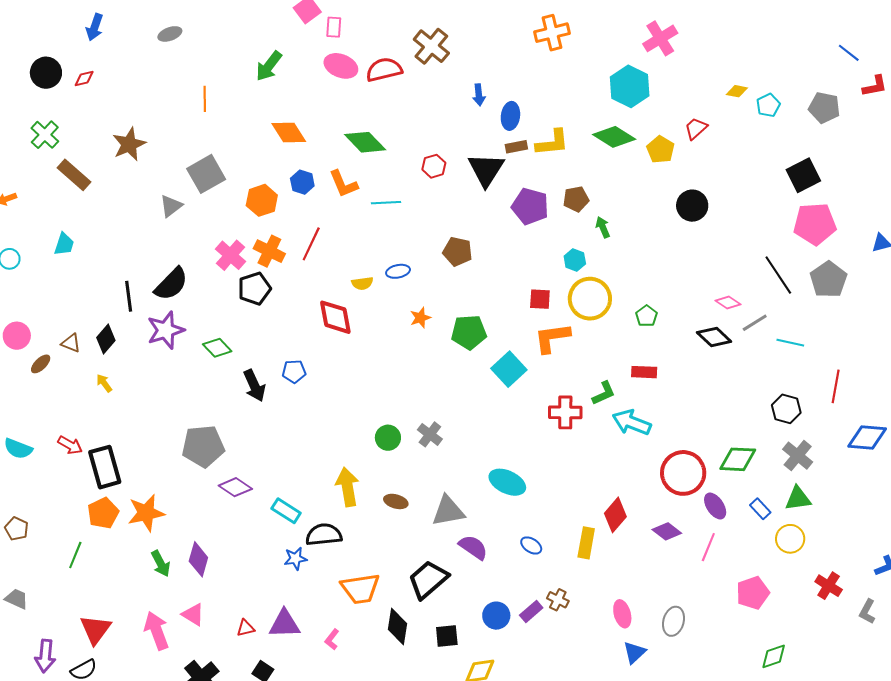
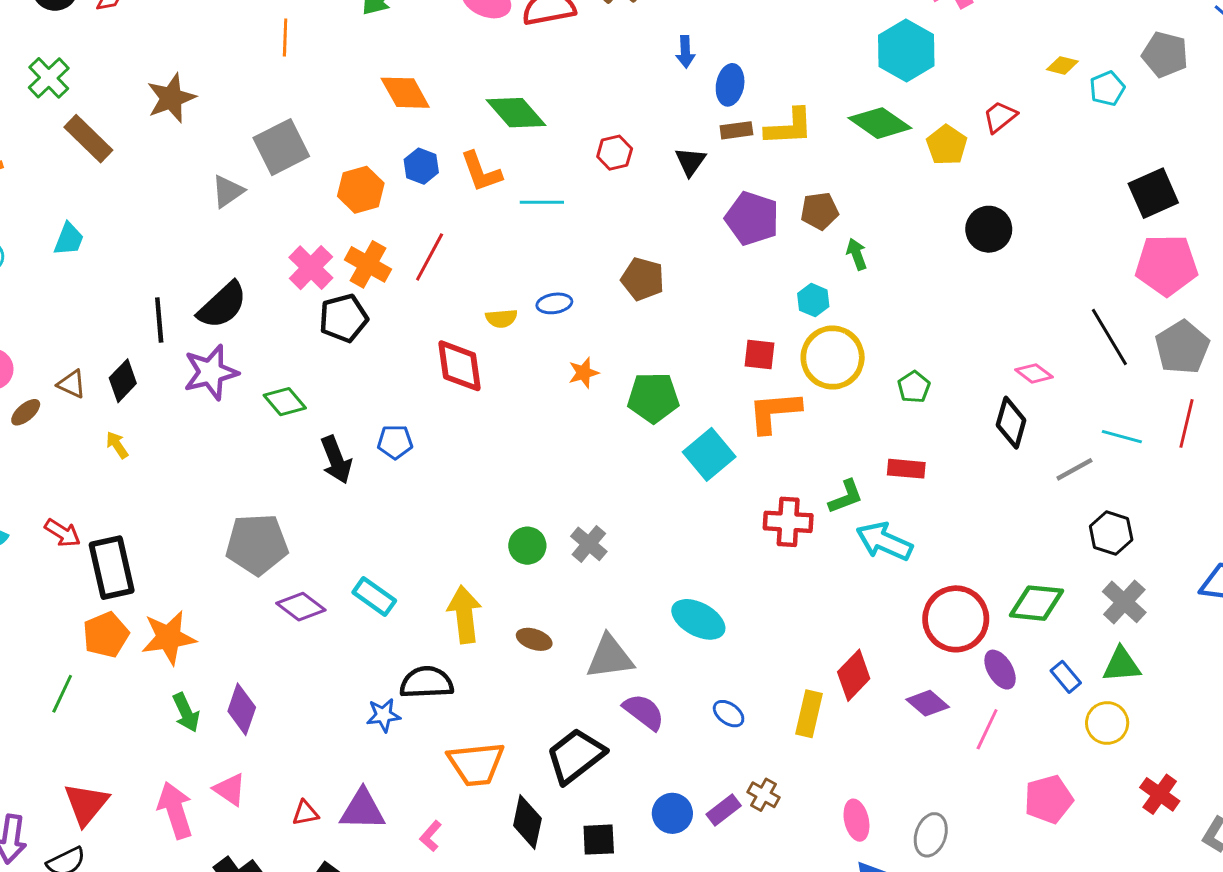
gray pentagon: (824, 108) -> (1165, 54), moved
black triangle: (486, 170) -> (690, 162), size x0.6
gray line: (755, 323) -> (1074, 469), moved
black diamond: (714, 337) -> (1011, 423), turned 60
red line: (836, 386) -> (1186, 423), moved
cyan rectangle: (286, 511) -> (374, 597), moved

